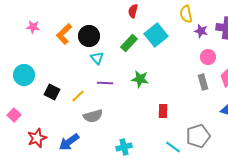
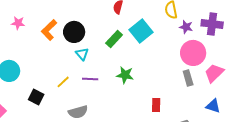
pink circle: (208, 57) -> (193, 53), size x1.6
black square: (52, 92) -> (36, 97), moved
yellow line: (78, 96) -> (63, 82), moved
red rectangle: (163, 111) -> (156, 105), moved

